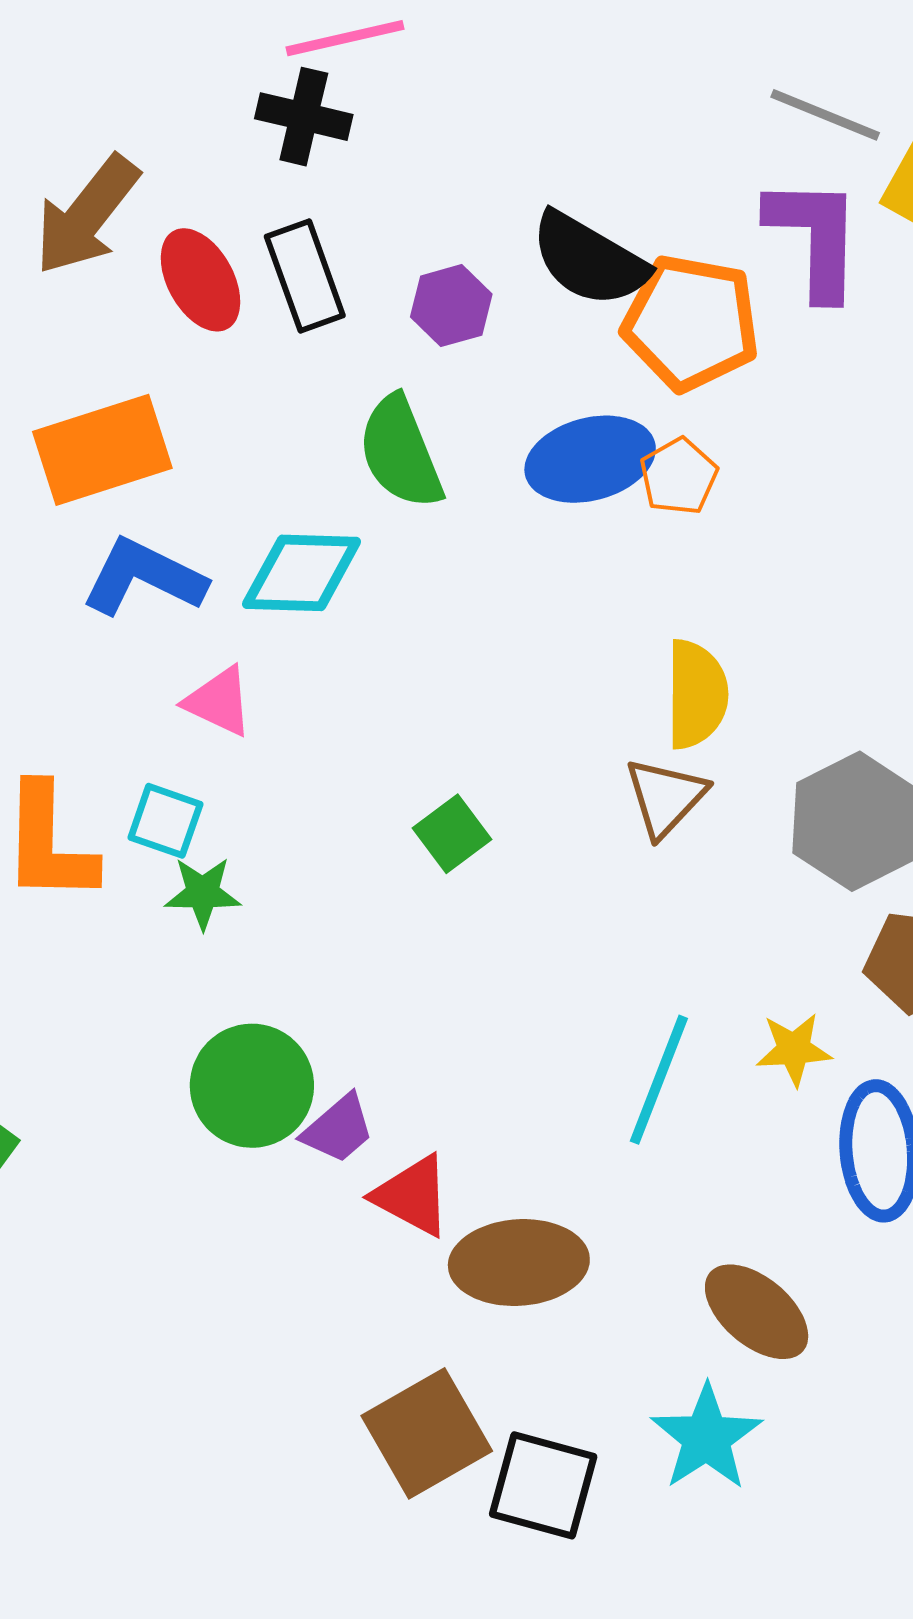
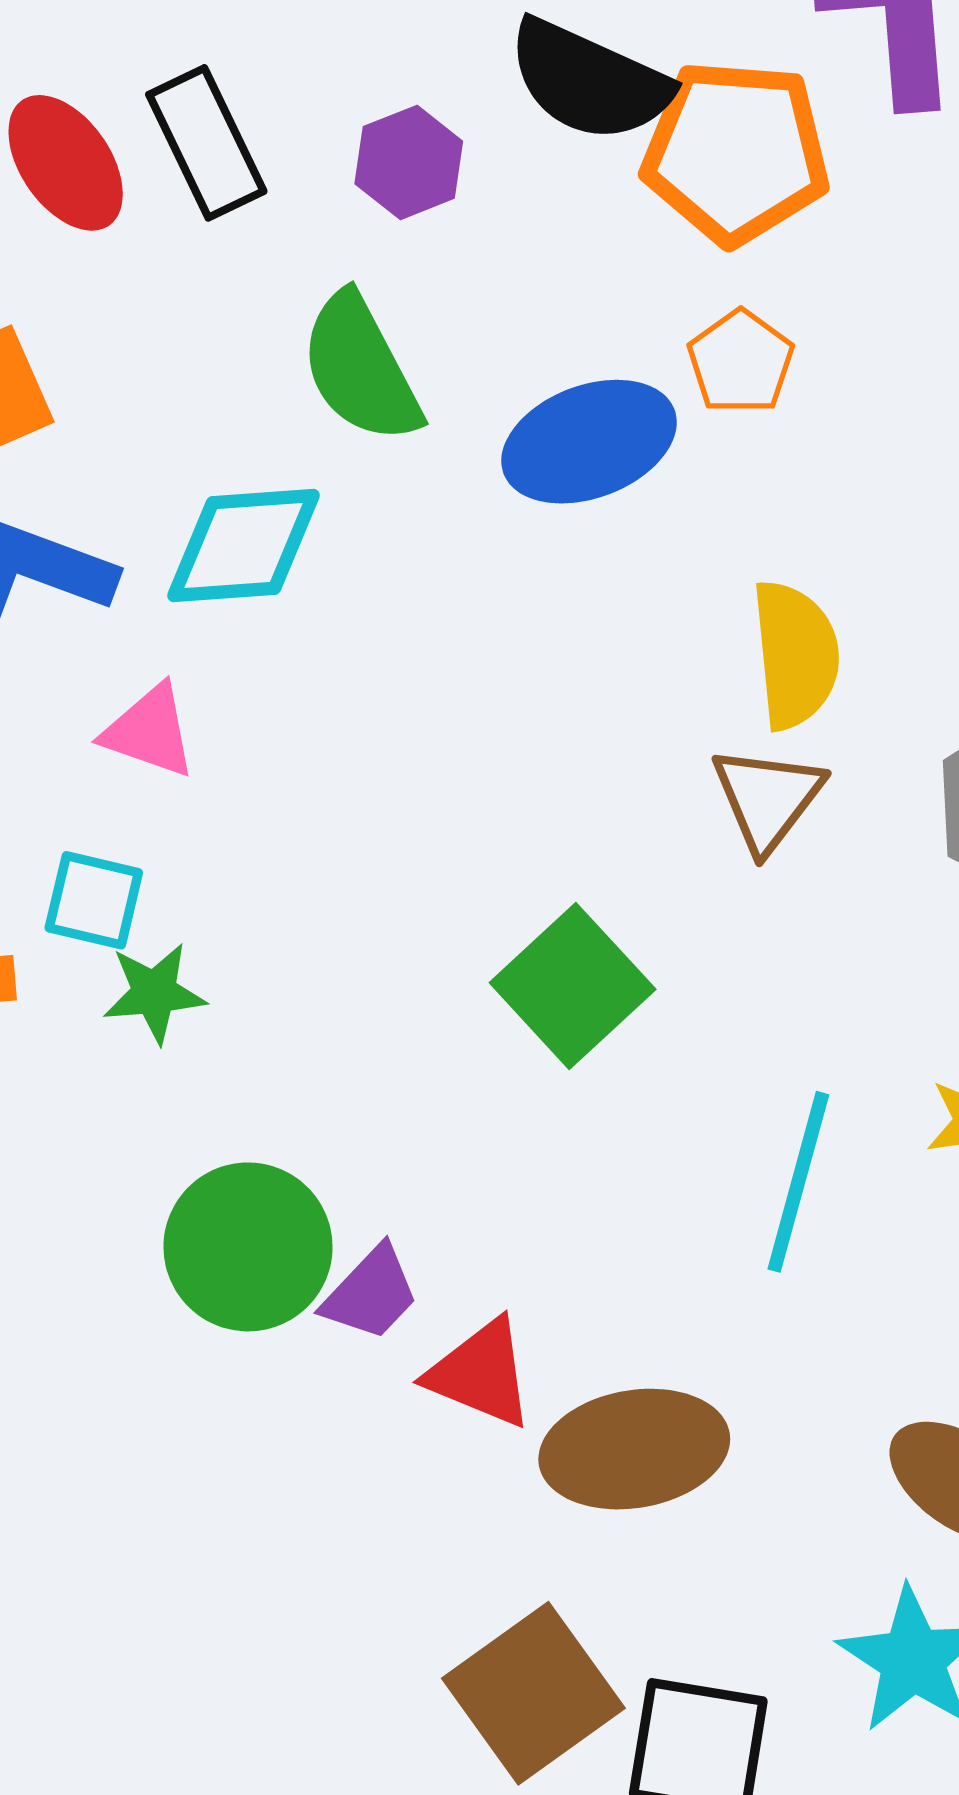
blue ellipse: (590, 459) -> (589, 442), moved
green square: (452, 834) -> (573, 986), moved, size x1.5

